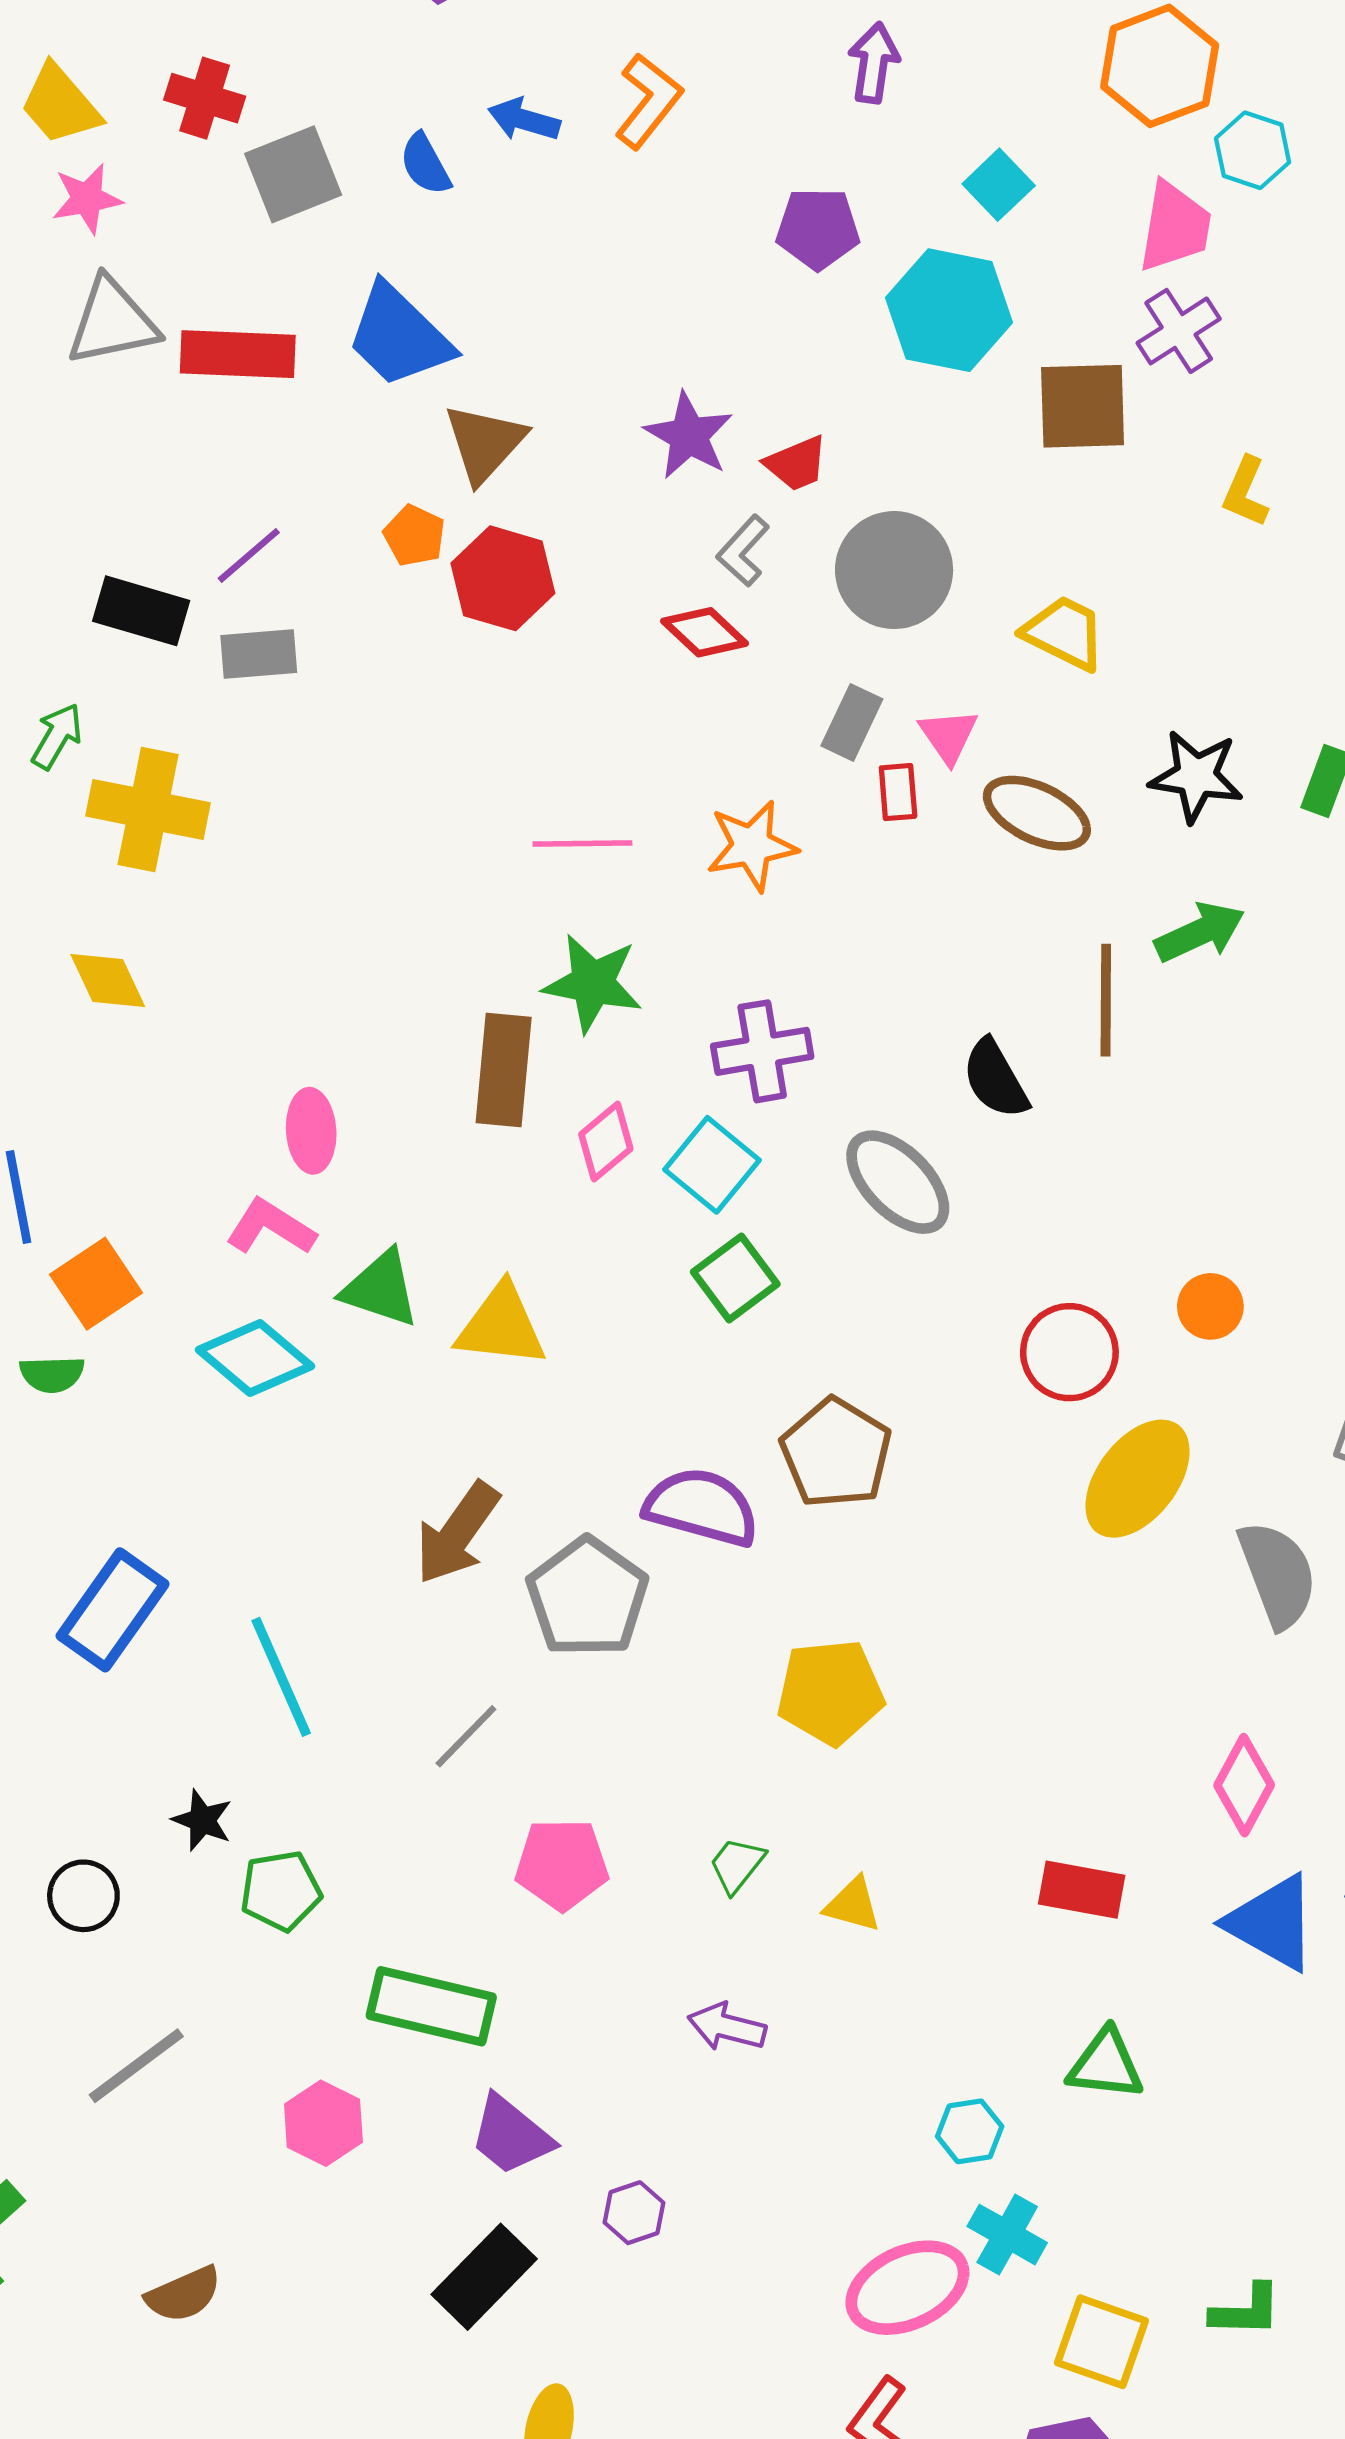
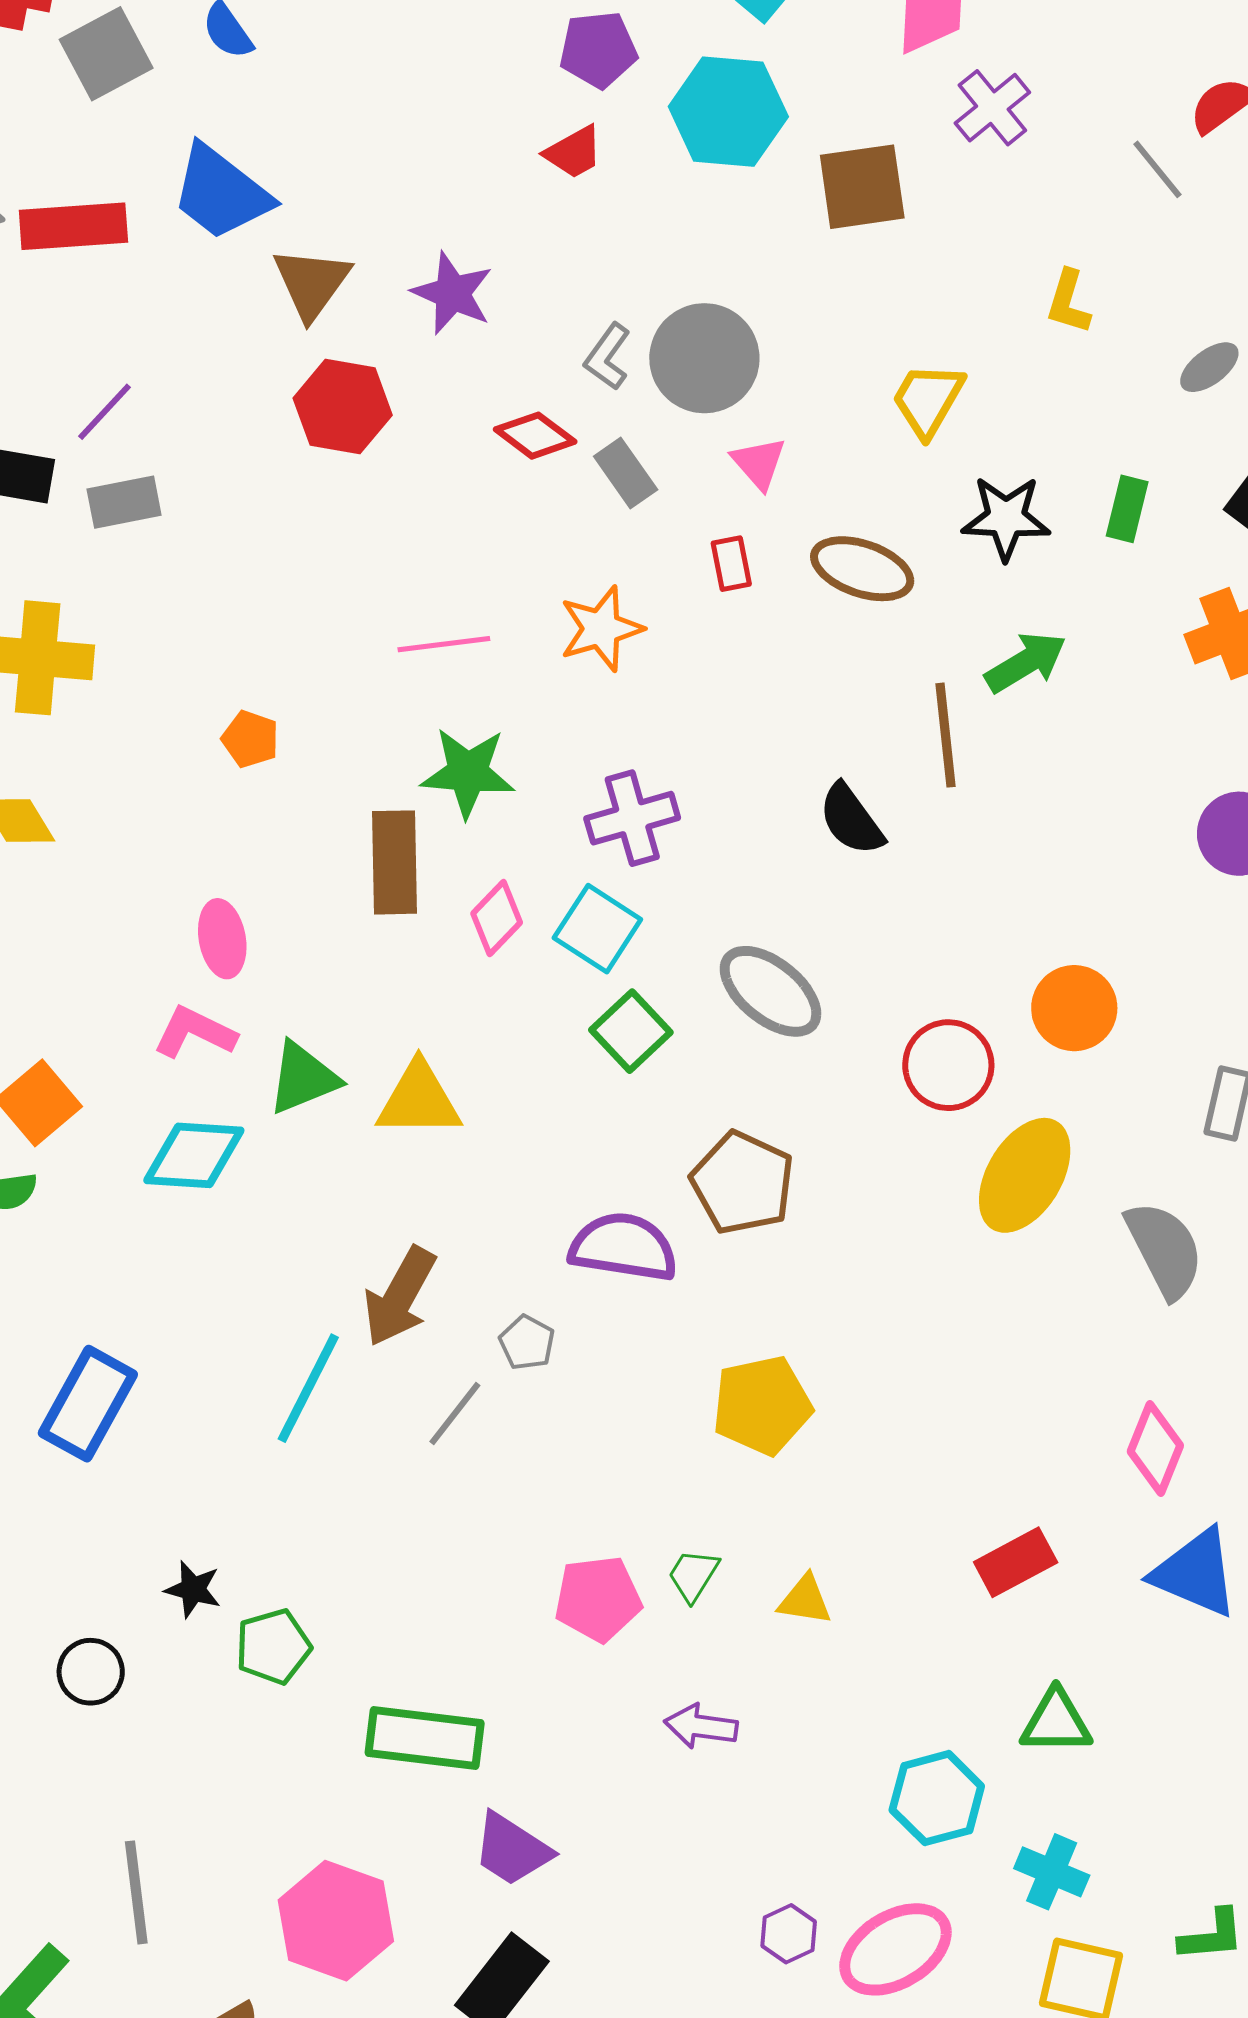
purple cross: (1179, 331) -> (992, 108), moved
purple star: (689, 436) -> (452, 293), moved
red trapezoid: (796, 464) -> (574, 152), moved
yellow L-shape: (1246, 492) -> (1068, 302), moved
orange pentagon: (414, 536) -> (250, 739), moved
gray L-shape: (743, 551) -> (607, 357), moved
yellow trapezoid: (1064, 633) -> (928, 400), moved, turned -80
gray rectangle: (852, 722) -> (626, 473), moved, turned -54
pink triangle: (948, 736) -> (759, 463), moved
gray ellipse: (898, 1182) -> (770, 991), moved
green triangle: (381, 1289) -> (303, 1078), turned -34
orange circle: (1210, 1306) -> (1074, 1008), size x1.4
cyan diamond: (255, 1358) -> (194, 1155), turned -30
gray pentagon: (587, 1597) -> (527, 1343), size x0.5
cyan line: (281, 1677) -> (308, 1388), moved, turned 57
gray line: (466, 1736) -> (455, 1413), moved
pink pentagon: (562, 1864) -> (598, 1599), moved
red rectangle: (1082, 1890) -> (1016, 1562), turned -32
gray line: (136, 2066) -> (136, 1892), moved, turned -54
pink hexagon: (323, 2123) -> (336, 1921), moved, size x1.5
cyan hexagon: (970, 2131) -> (937, 1798), size x1.5
purple hexagon: (634, 2213) -> (789, 1934), moved
cyan cross: (1007, 2235) -> (1052, 1872), moved

